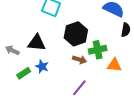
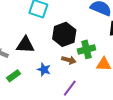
blue star: (42, 66) -> (44, 70), moved

